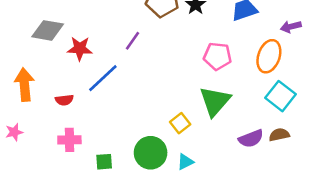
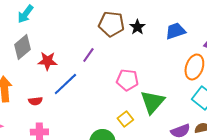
gray diamond: (48, 30) -> (22, 47), turned -50
pink pentagon: (217, 56) -> (127, 80), moved

